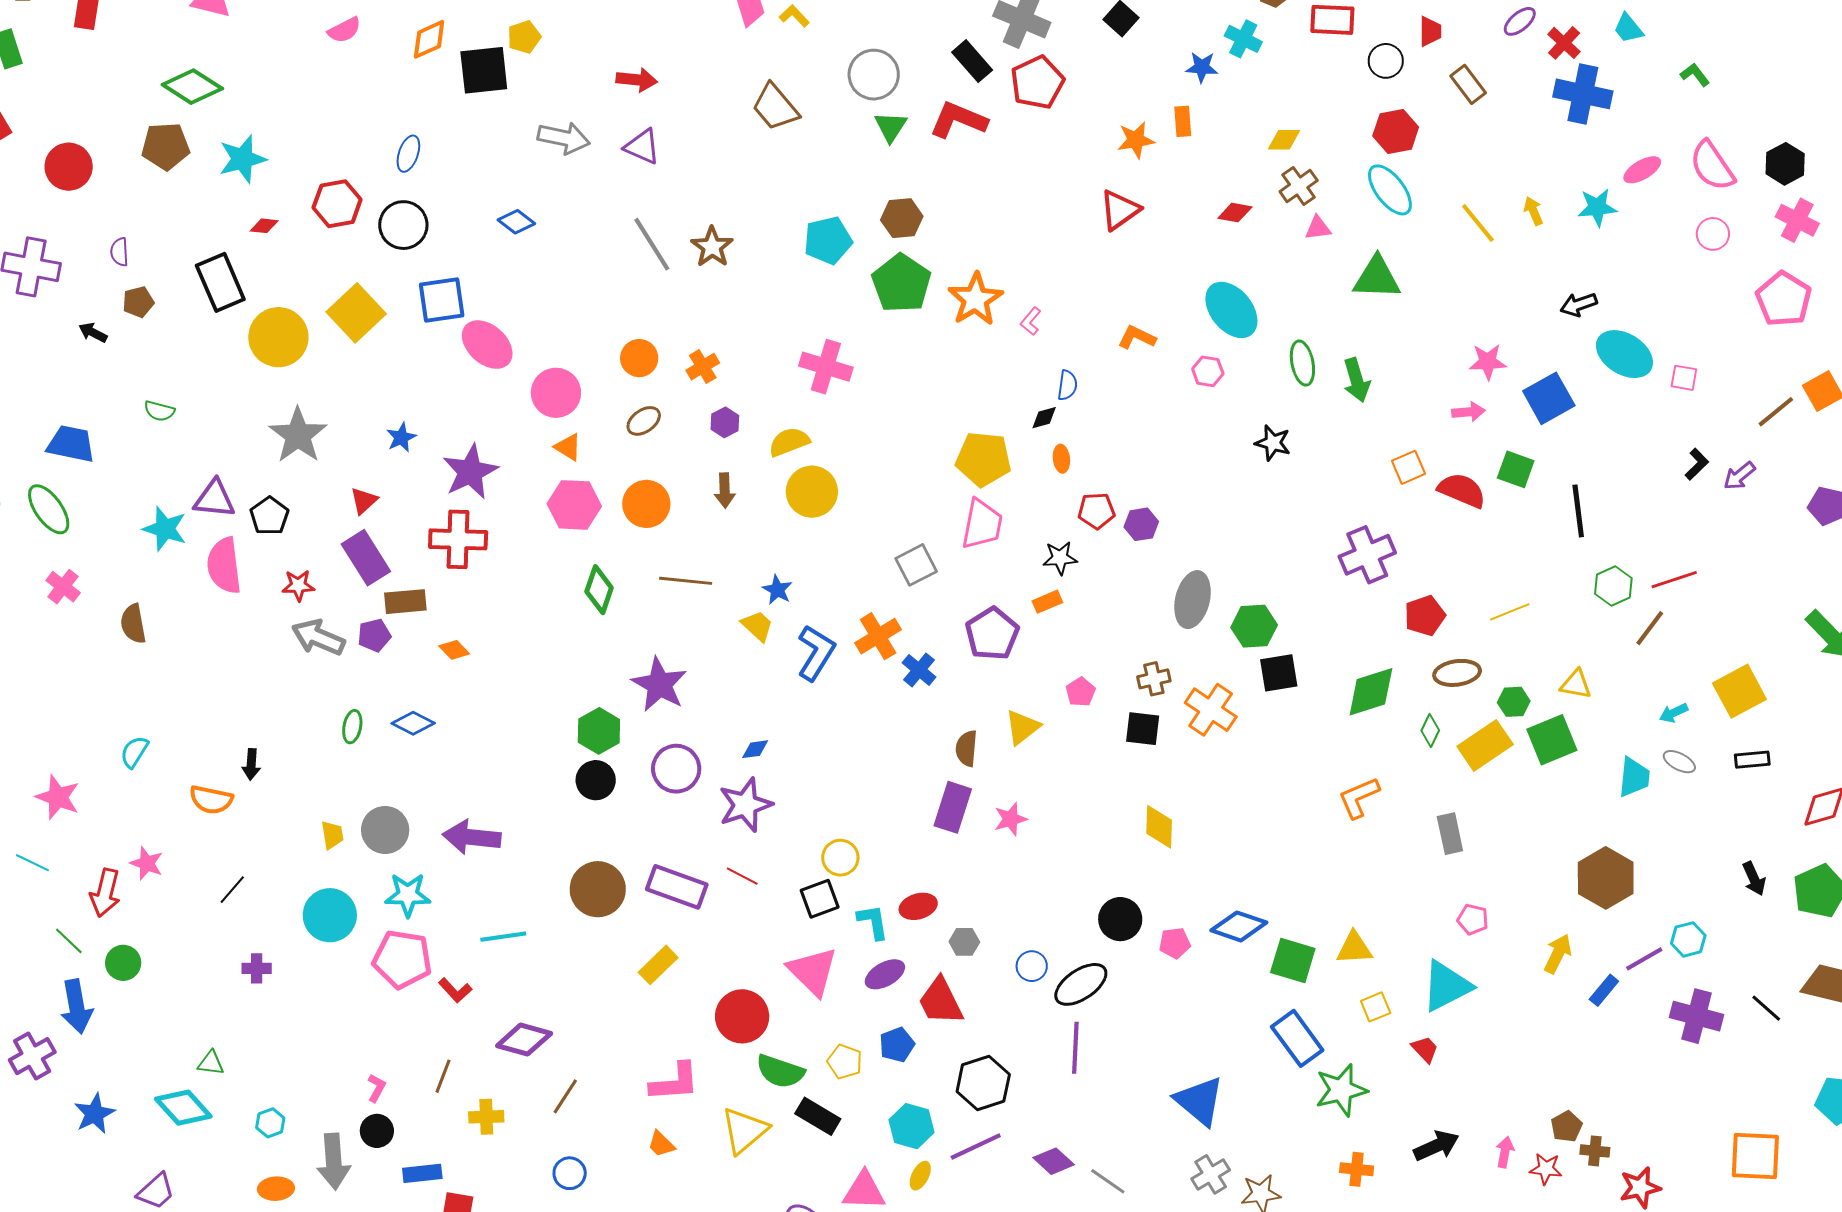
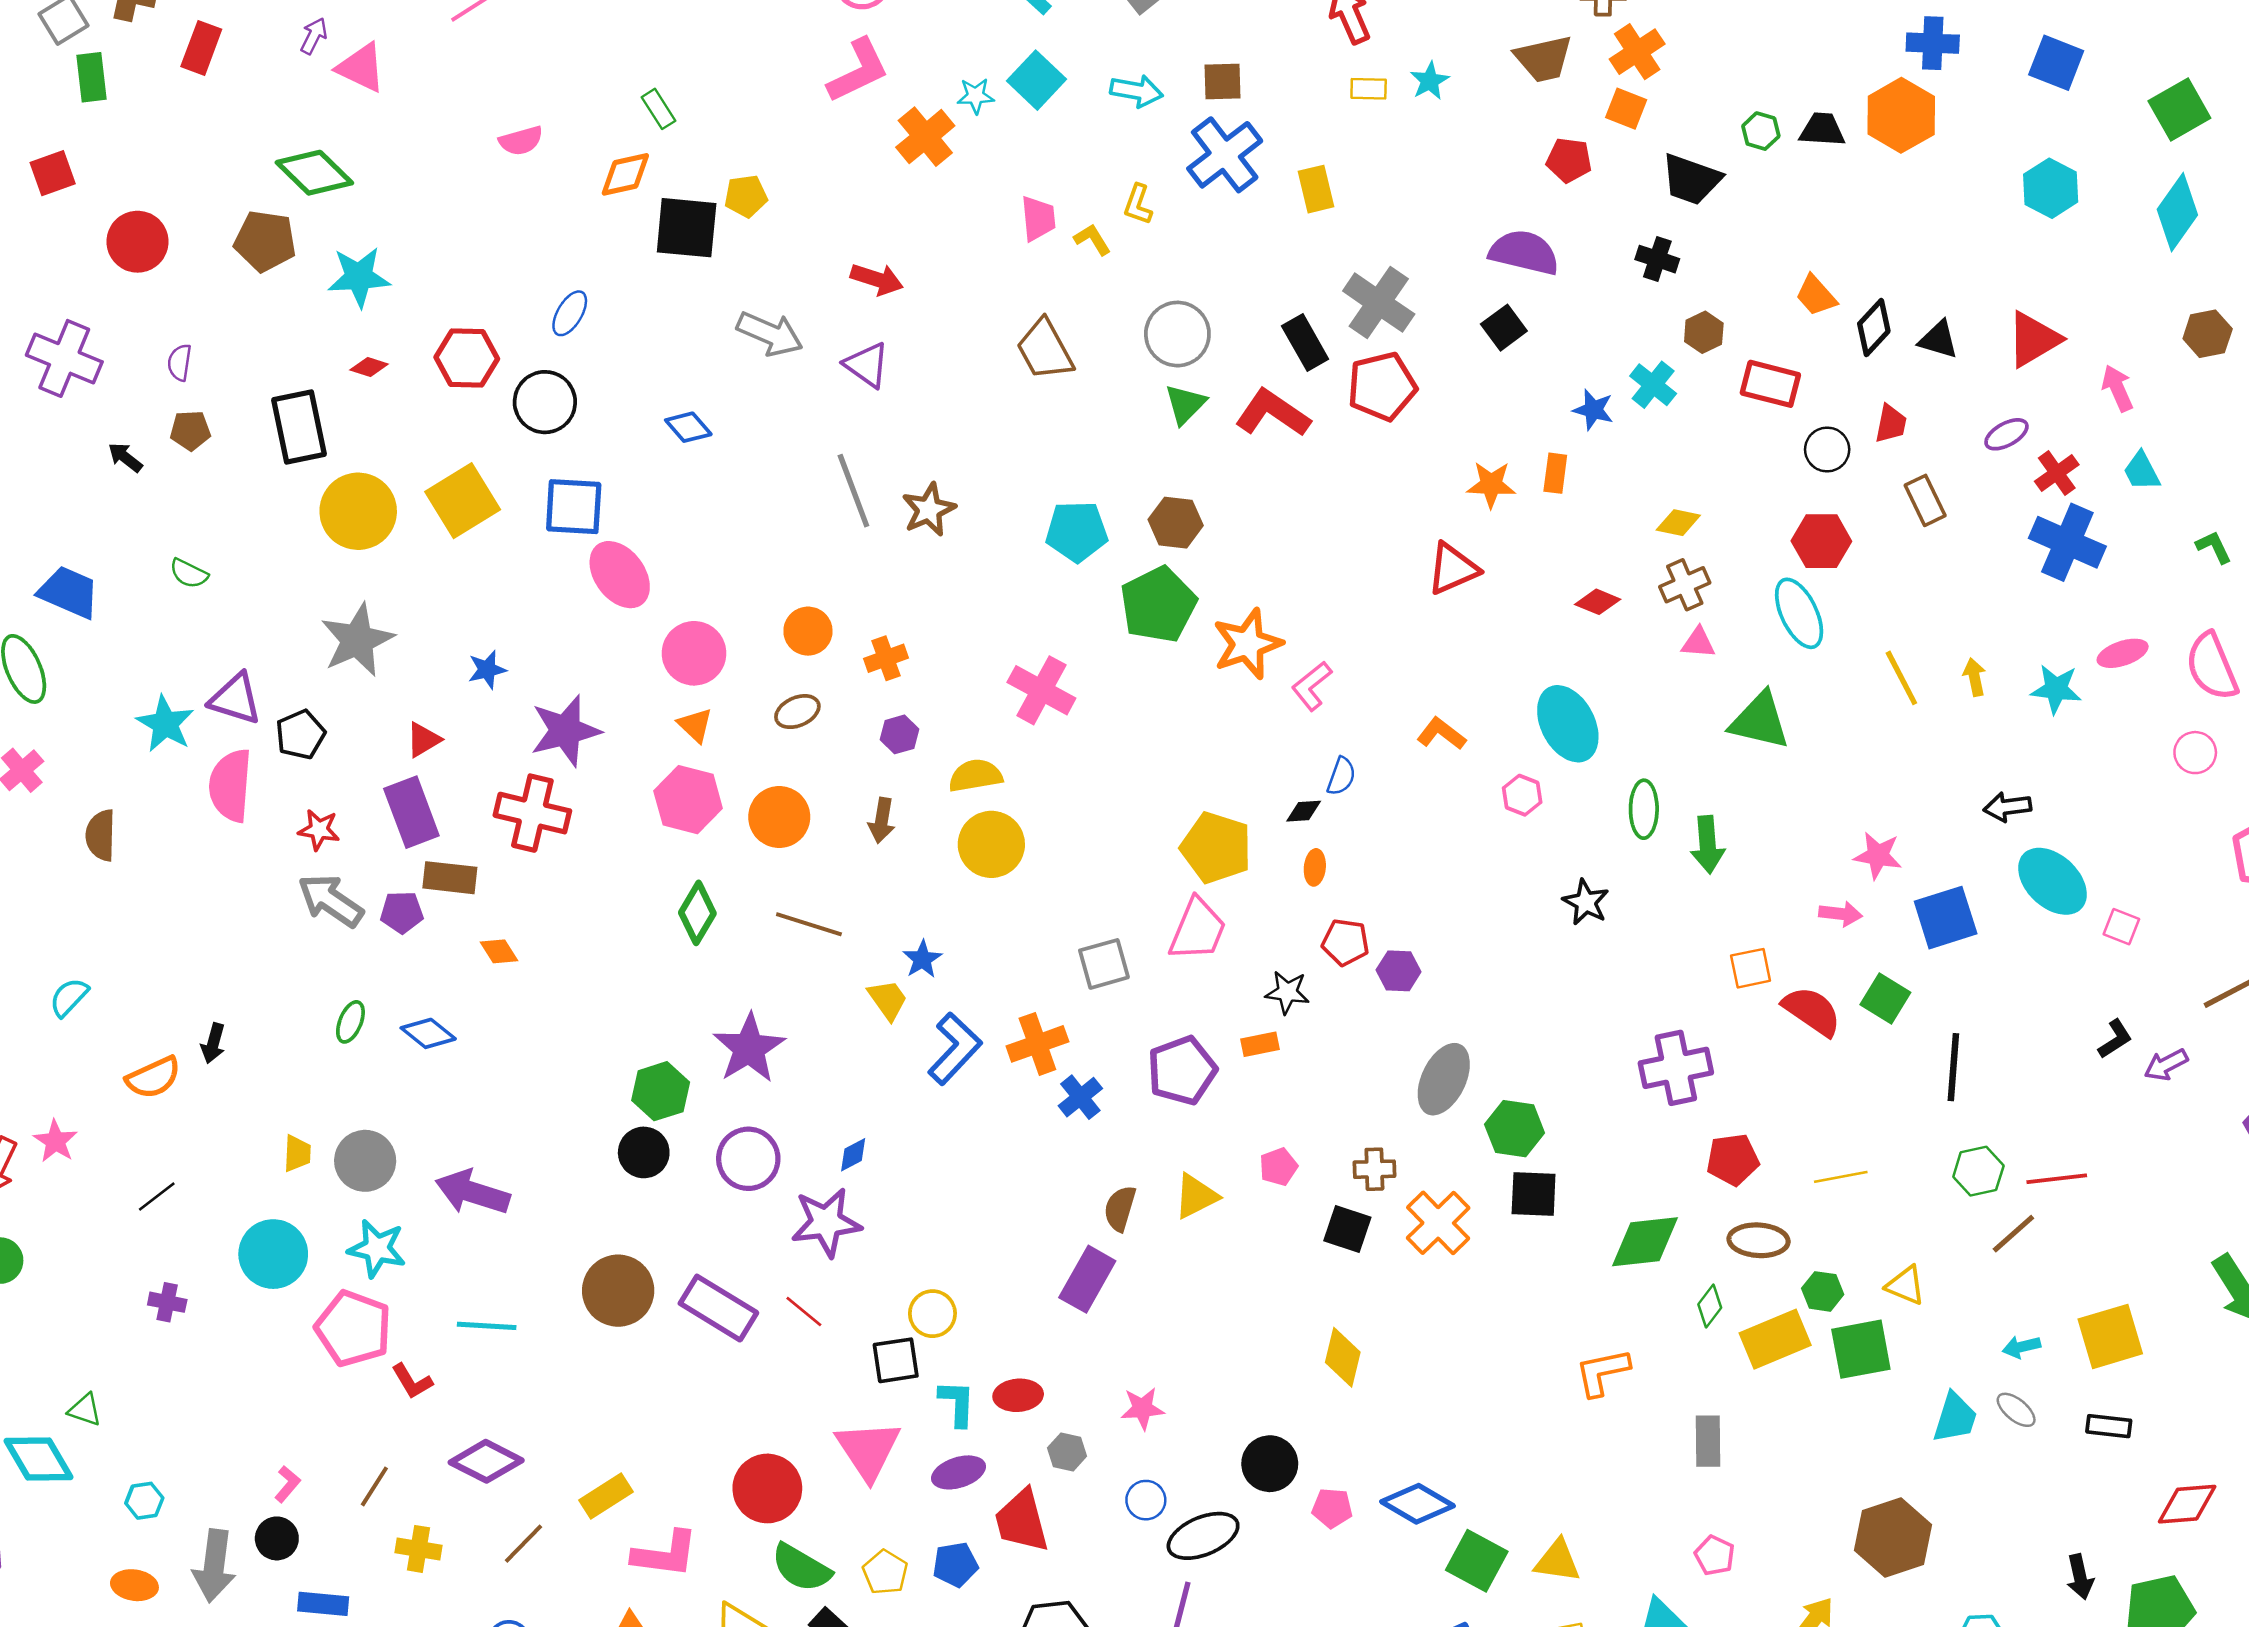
pink L-shape: (1031, 321) -> (1312, 686), size x1.4
blue diamond: (755, 749) -> (853, 1155), turned -32
orange semicircle: (211, 800) -> (153, 1077), turned -48
pink star: (1010, 819) -> (1142, 1408), moved
yellow rectangle: (658, 965) -> (606, 1496), moved

